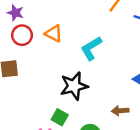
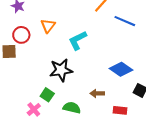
orange triangle: (54, 33) -> (48, 26), turned 35
red circle: (22, 35) -> (21, 35), moved

